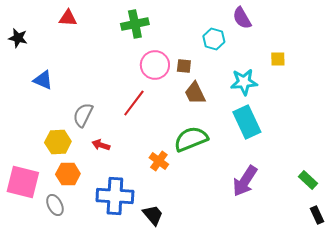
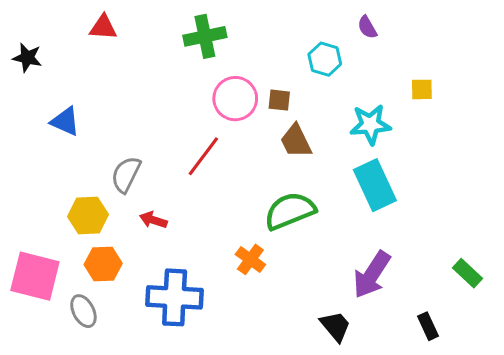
purple semicircle: (242, 18) -> (367, 27), size x0.7
orange cross: (159, 161) -> (250, 259), moved
black trapezoid: (153, 215) -> (335, 326), moved
black rectangle: (317, 215) -> (428, 326), moved

